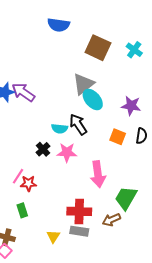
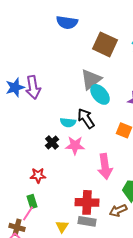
purple arrow: (23, 92) -> (33, 87), turned -135
pink line: (18, 176) -> (28, 213), moved

